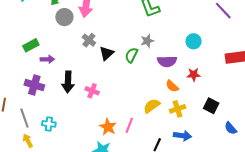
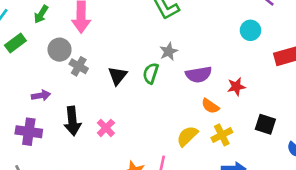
gray circle: (64, 17) -> (60, 50), moved
gray cross: (89, 40) -> (79, 66), moved
cyan circle: (194, 41) -> (250, 30), moved
green rectangle: (31, 45) -> (15, 43), moved
pink cross: (92, 91) -> (106, 128), turned 32

